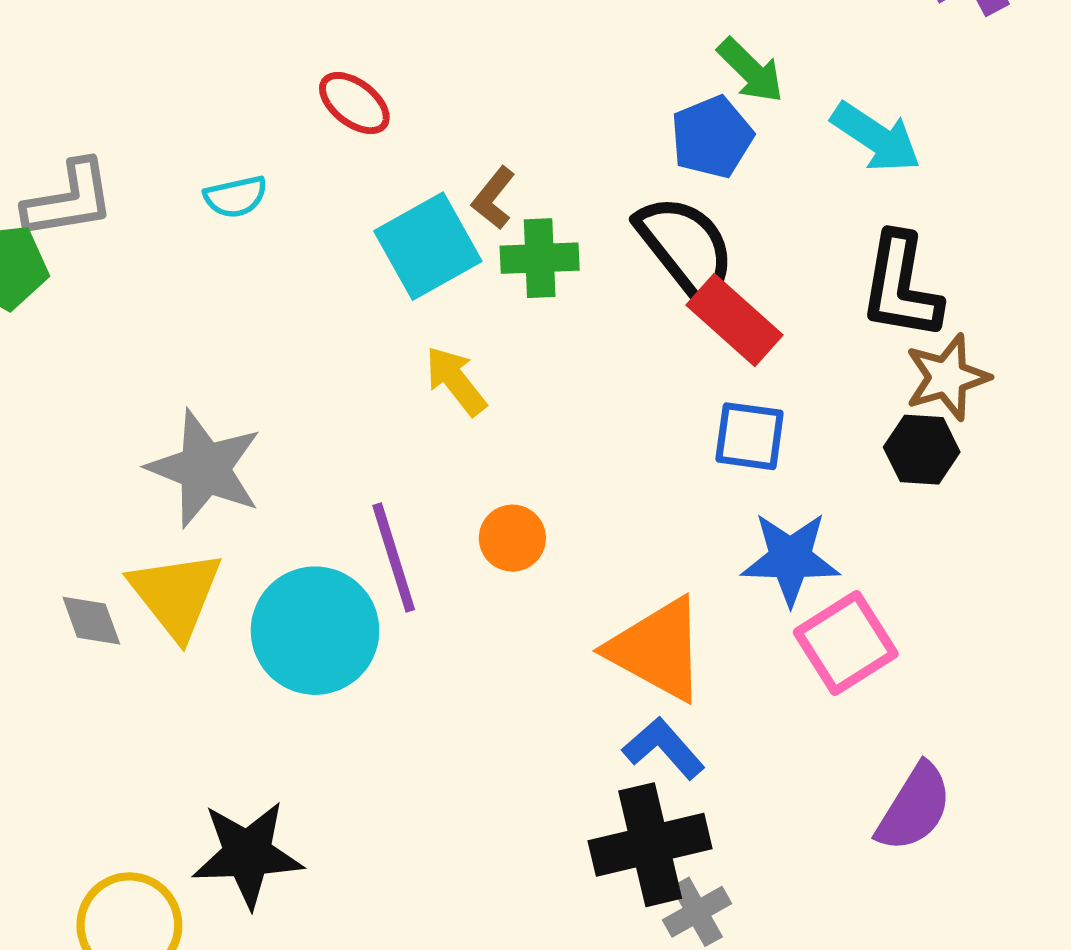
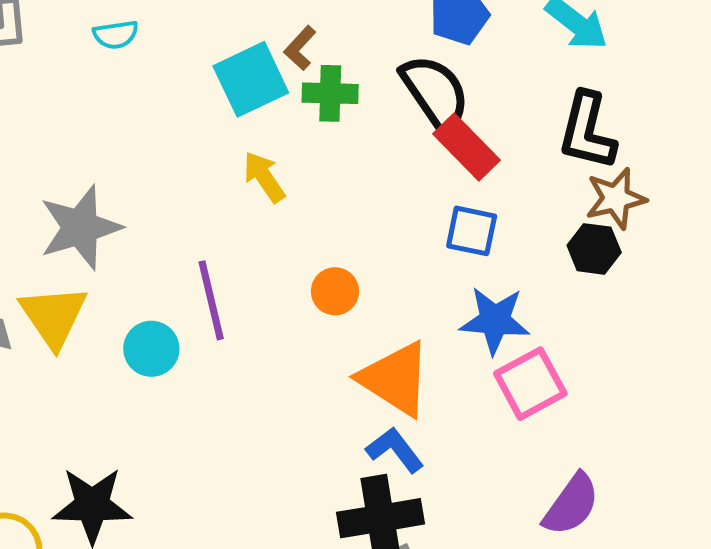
gray star: (205, 469) -> (80, 227), turned 30
orange circle: (512, 538) -> (335, 291), moved
cyan circle: (315, 631) -> (151, 349), size x0.6

